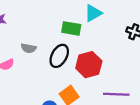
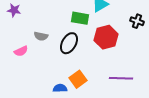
red hexagon: (89, 65) -> (106, 37), moved

